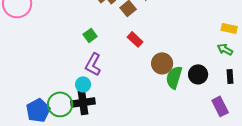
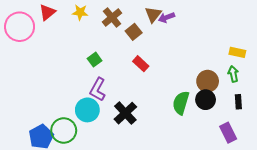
green arrow: (225, 49) -> (233, 74), turned 49
brown circle: (162, 63) -> (208, 81), moved
cyan circle: (83, 84) -> (87, 110), size x1.5
black cross: (83, 102) -> (125, 113), moved, turned -35

